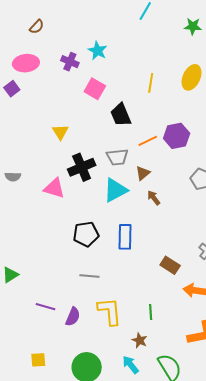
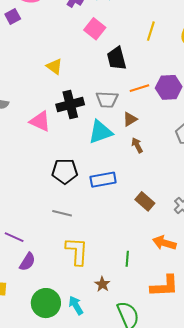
yellow triangle: (60, 132) -> (54, 66), turned -30
blue rectangle: (125, 237) -> (103, 180), turned 70
brown rectangle: (170, 265) -> (145, 201), moved
green line: (151, 312) -> (127, 259), moved
purple semicircle: (73, 317) -> (27, 262), moved
cyan arrow: (131, 365) -> (76, 305), moved

